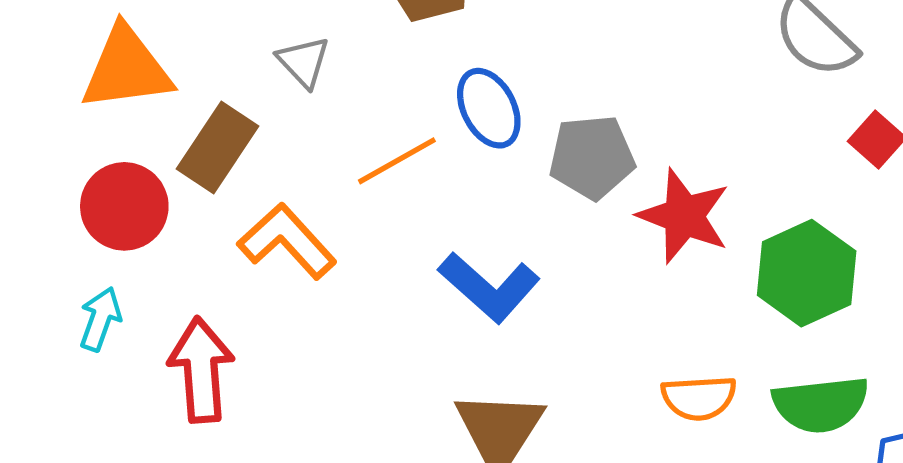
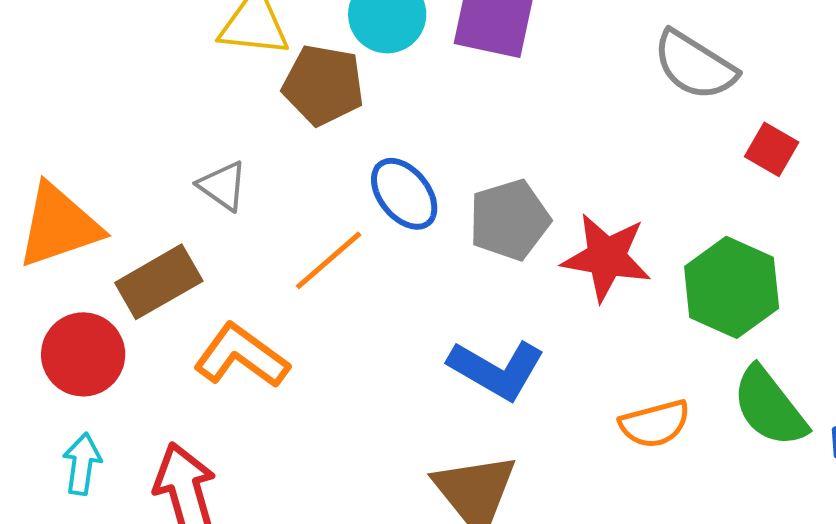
brown rectangle: (218, 147) -> (159, 282), turned 38
blue L-shape: (489, 287) -> (496, 370), moved
green semicircle: (821, 404) -> (769, 407), turned 70

